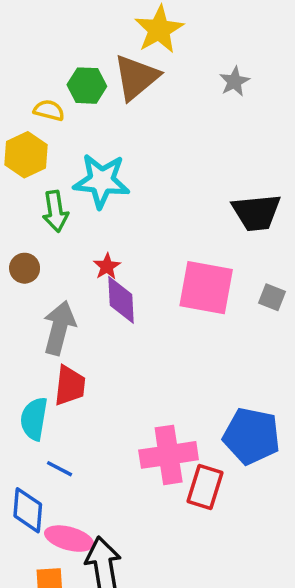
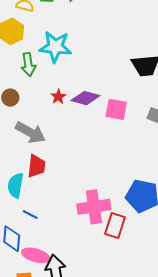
pink square: (206, 288) -> (116, 109), size x0.7
purple diamond: (121, 300) -> (85, 98), moved, turned -72
gray arrow: (59, 328) -> (30, 132), turned 104

